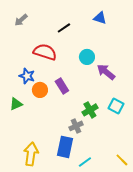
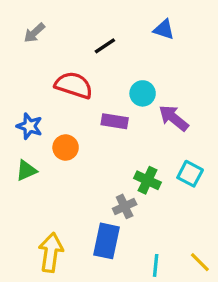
blue star: (27, 76) -> (29, 126), moved
purple rectangle: (62, 86) -> (115, 121), moved, turned -49
green cross: (90, 110) -> (147, 180), turned -35
cyan line: (85, 162) -> (156, 265), moved, turned -48

